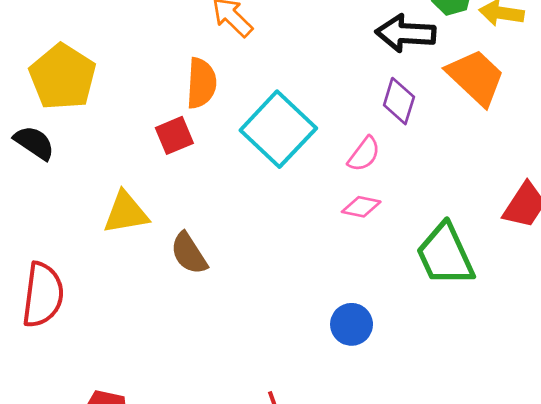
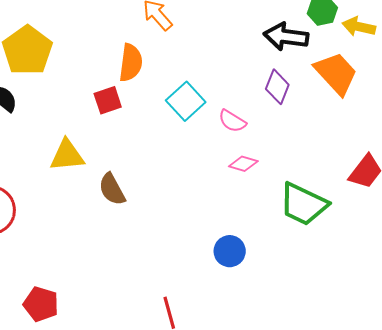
cyan square: (278, 129) -> (186, 101), size x0.7
pink semicircle: (364, 154) -> (232, 121), moved, turned 80
green trapezoid: (445, 255) -> (303, 204), turned -44

